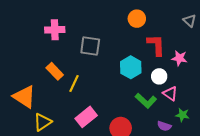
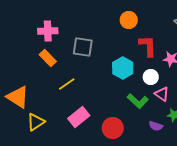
orange rectangle: (55, 71) -> (48, 58), moved
yellow line: (74, 83) -> (67, 84), turned 30

